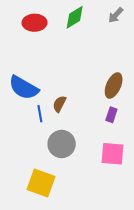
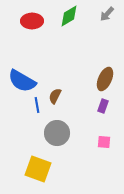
pink square: (112, 154) -> (104, 142), size x0.6

